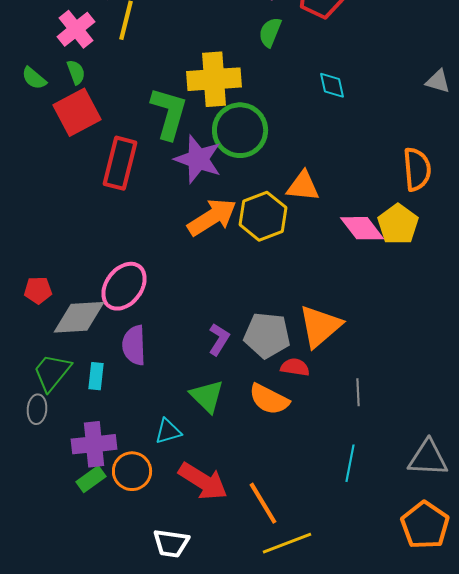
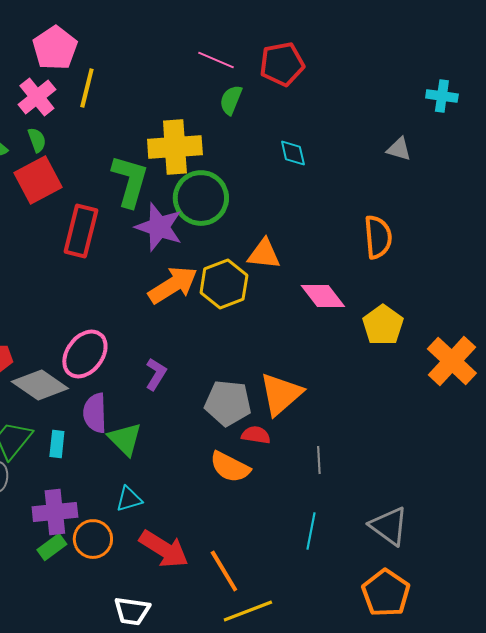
yellow pentagon: (398, 224) -> (383, 325), moved
gray diamond: (79, 317) -> (40, 385), turned 38
purple L-shape: (219, 339) -> (156, 374), moved
green triangle: (207, 396) -> (125, 439), moved
gray triangle: (428, 458) -> (389, 526), turned 33

